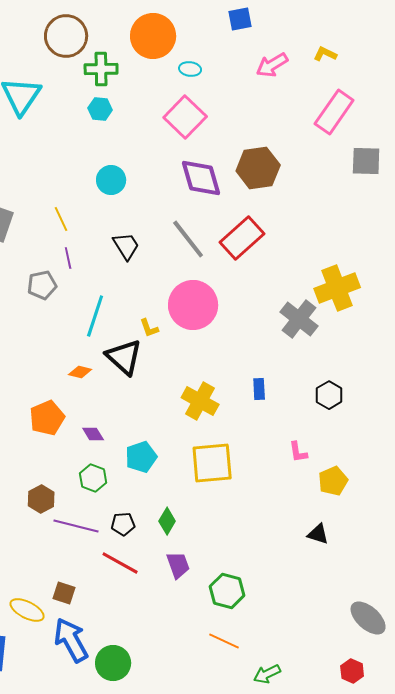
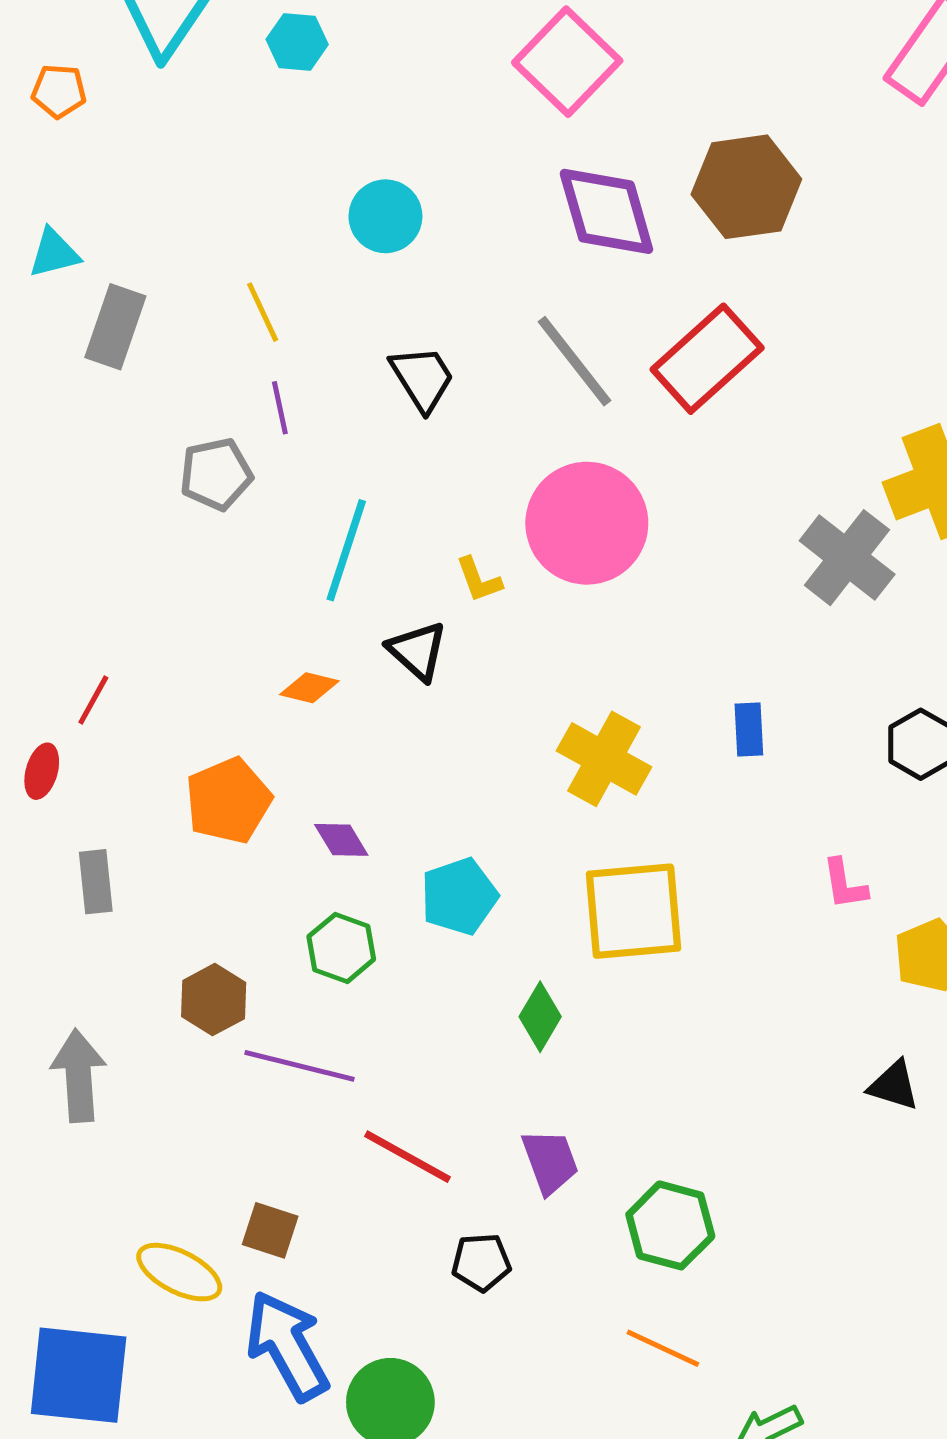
cyan hexagon: (100, 109) -> (297, 42), moved
black triangle: (124, 357) -> (417, 651), size x0.7
green diamond: (167, 521) -> (540, 1017), moved
black pentagon: (123, 524) -> (481, 1262), moved

